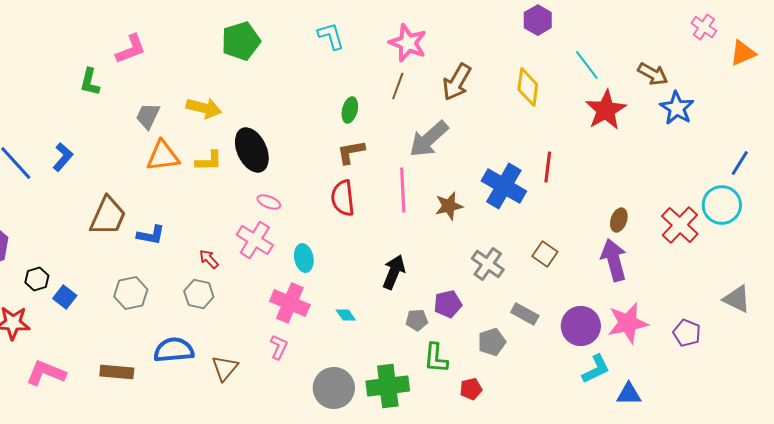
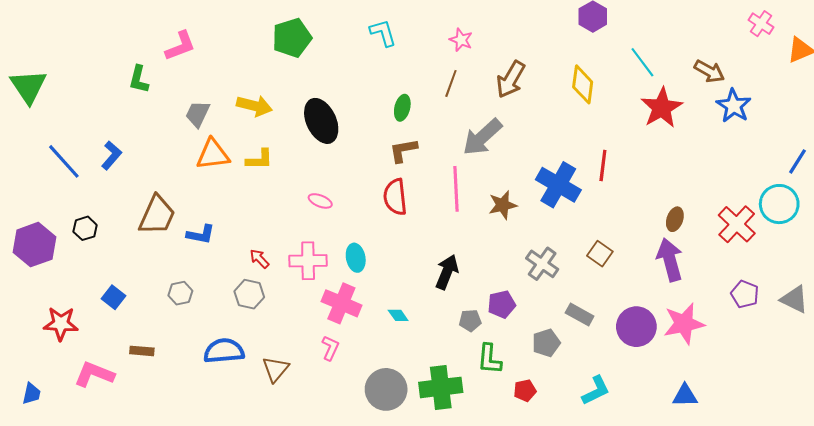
pink star: (408, 43) -> (461, 40), size x0.6
black ellipse: (252, 150) -> (321, 121), moved
pink cross: (255, 240) -> (308, 261), moved, turned -33
black hexagon: (37, 279) -> (85, 228), moved
gray hexagon: (131, 293) -> (180, 293), size x0.7
purple pentagon: (687, 333) -> (745, 294), moved
cyan L-shape: (596, 369) -> (596, 390), moved
brown rectangle: (117, 372) -> (142, 351), moved, size x0.7

